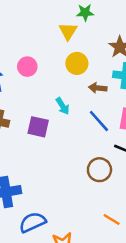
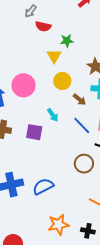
pink circle: (27, 67) -> (24, 85), size x1.5
brown arrow: (98, 88) -> (80, 99), turned -144
blue semicircle: (33, 222) -> (43, 186), moved

